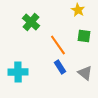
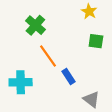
orange line: (58, 45) -> (48, 56), moved
gray triangle: (85, 73) -> (91, 99), moved

